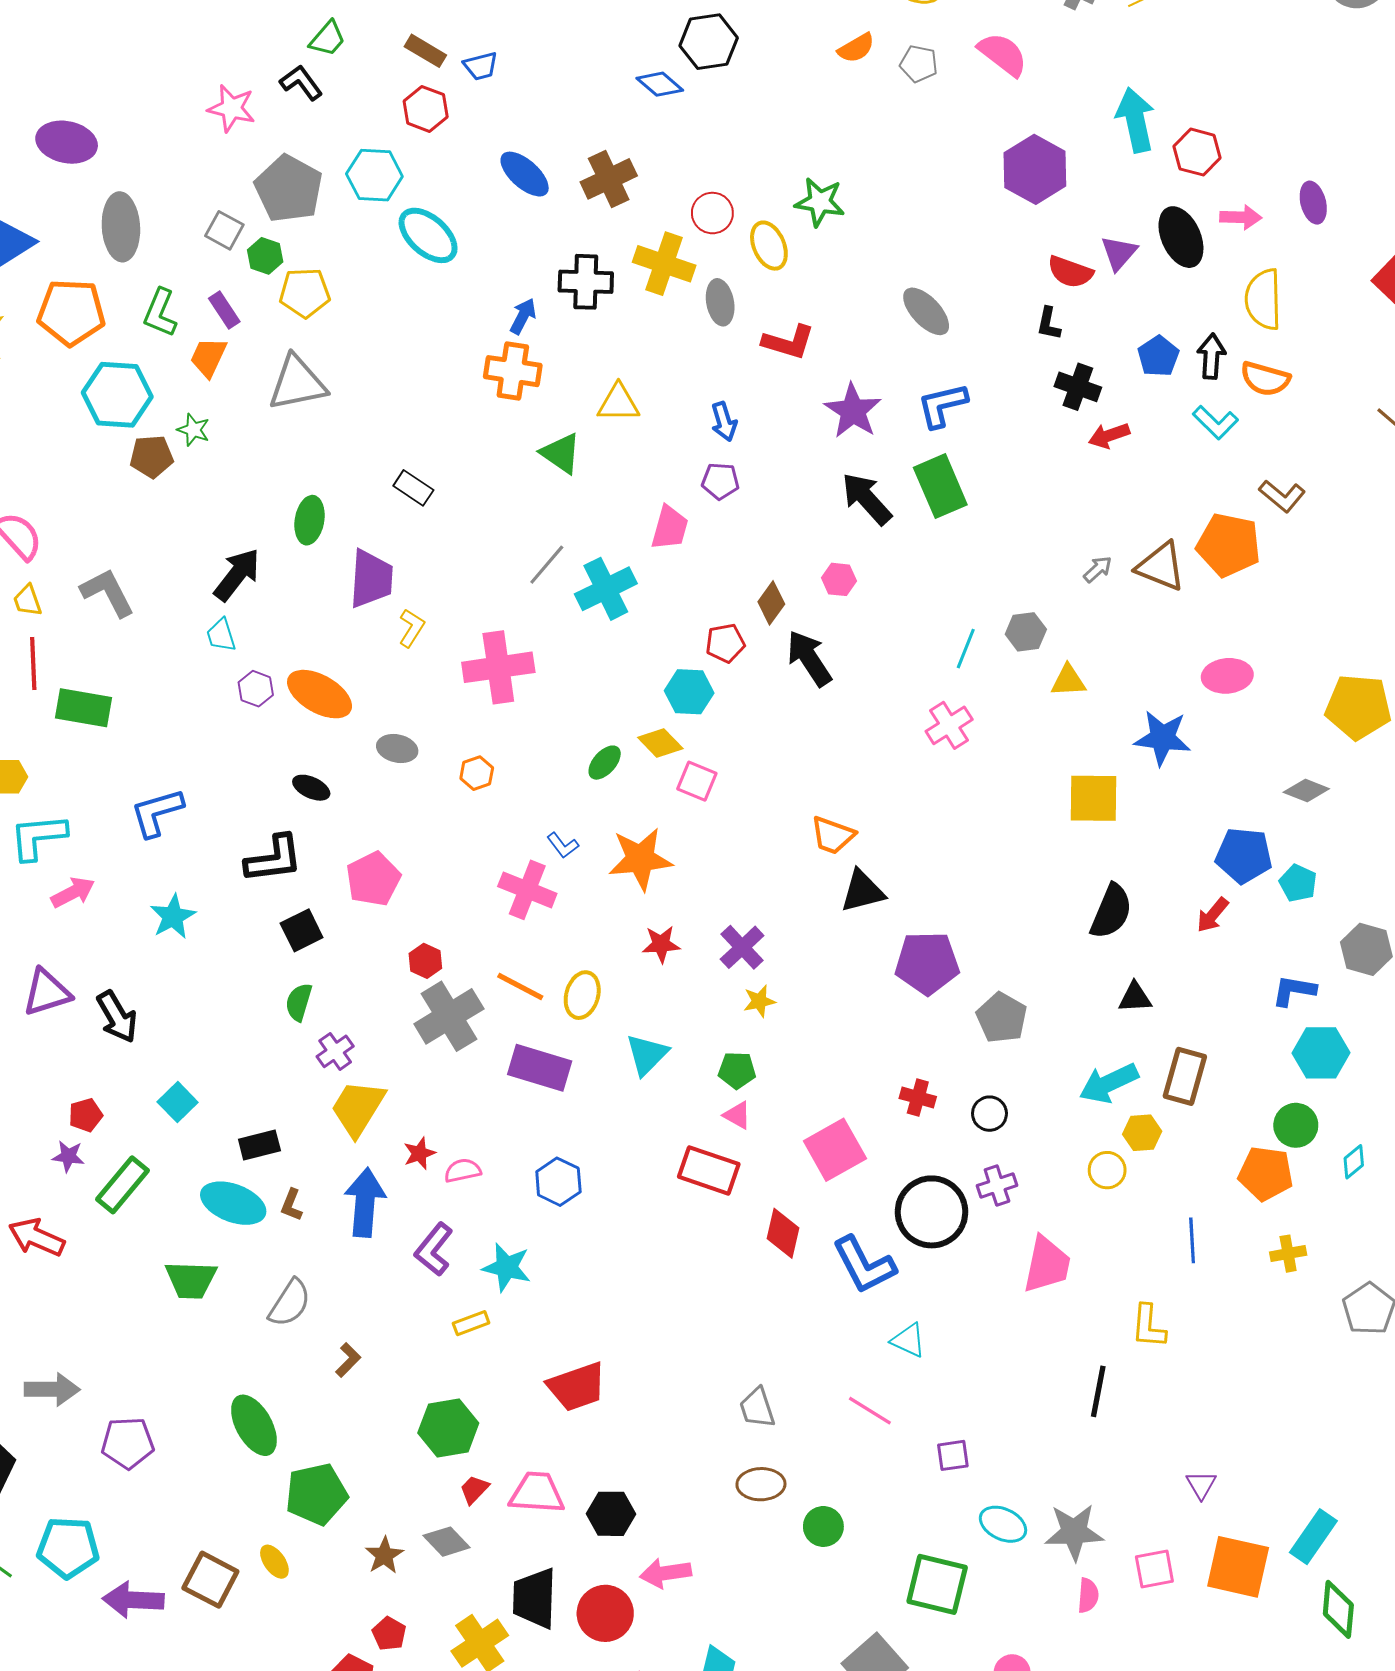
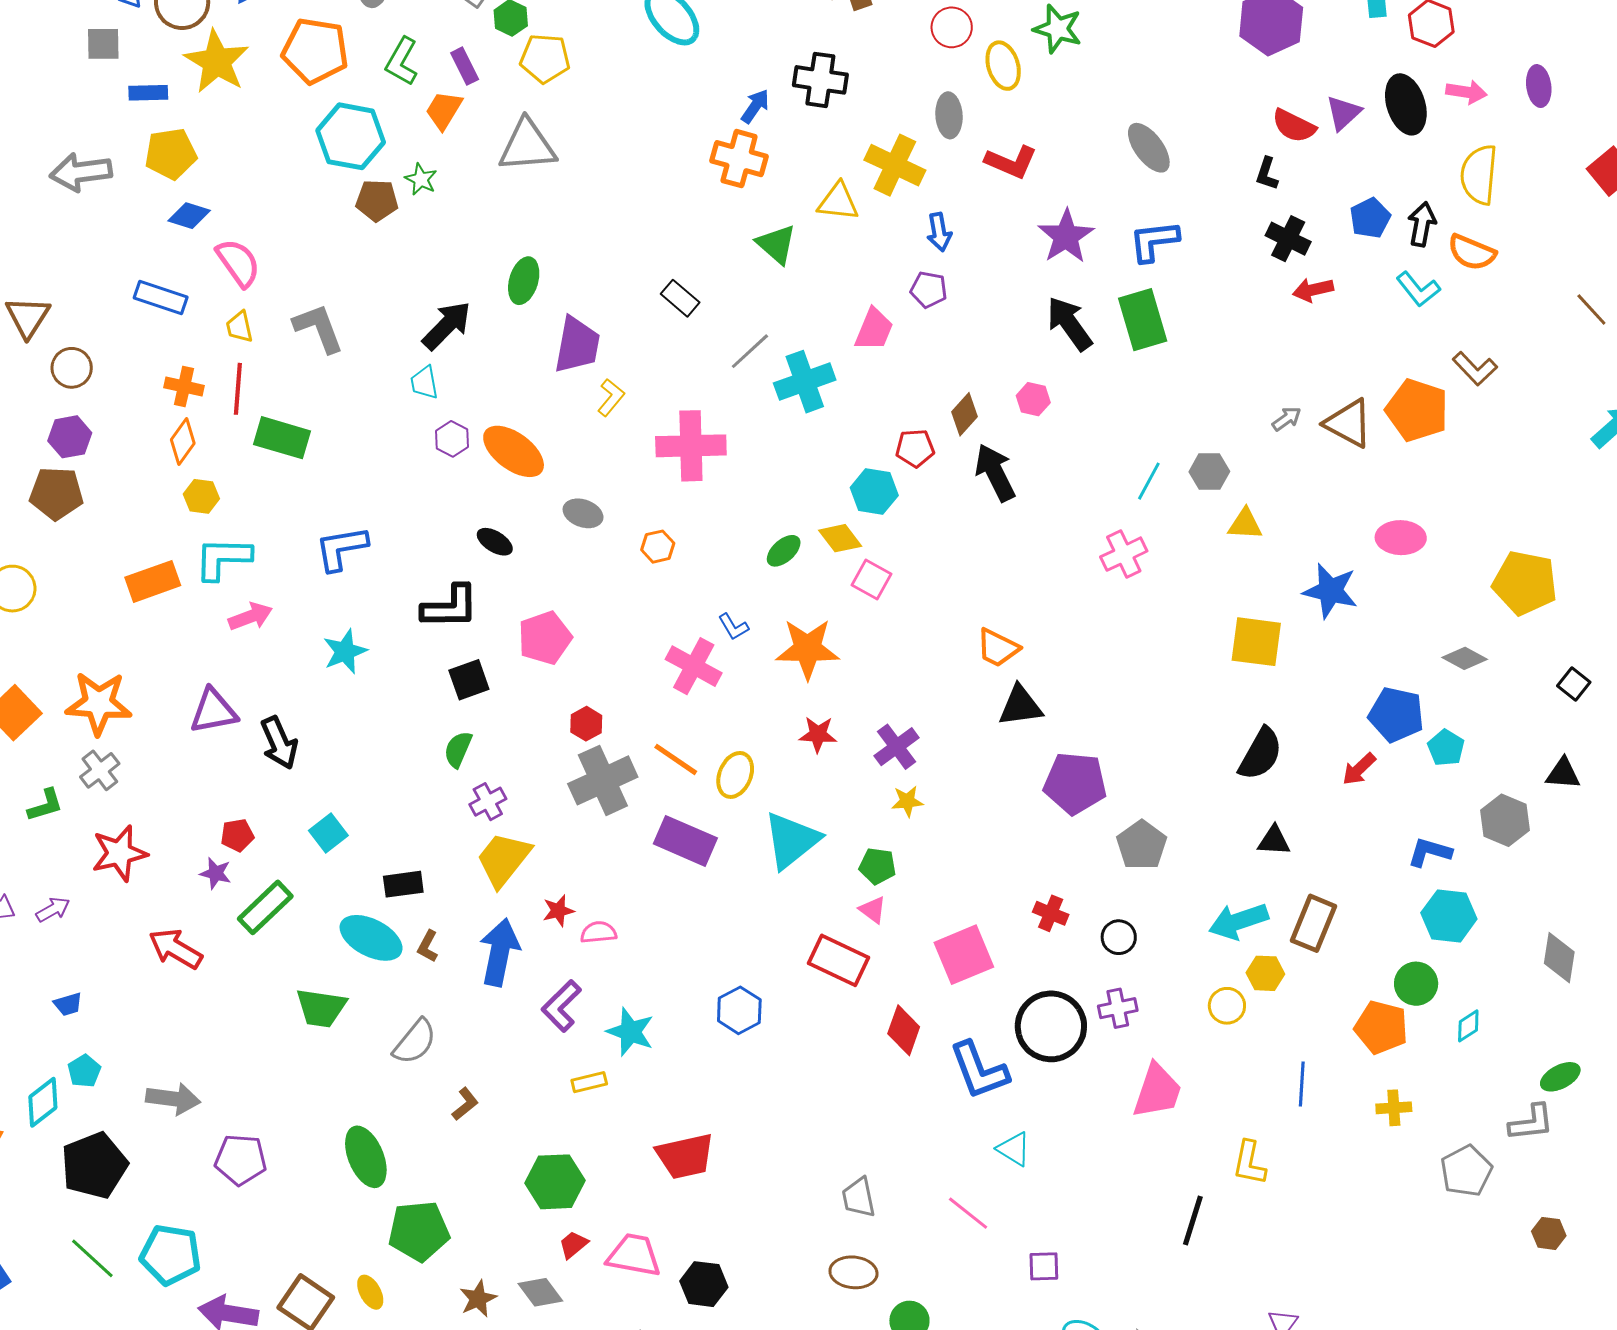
yellow cross: (664, 264) -> (895, 165), moved
black rectangle: (413, 488) -> (680, 298), moved
cyan triangle: (647, 1055) -> (792, 840), size x1.4
blue hexagon: (558, 1182) -> (739, 1010), moved

